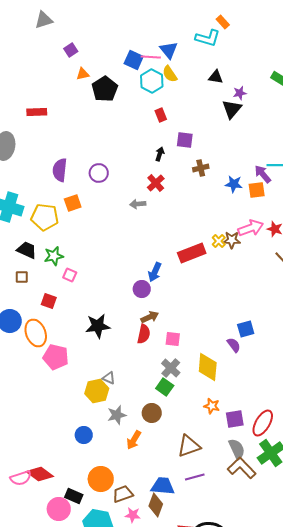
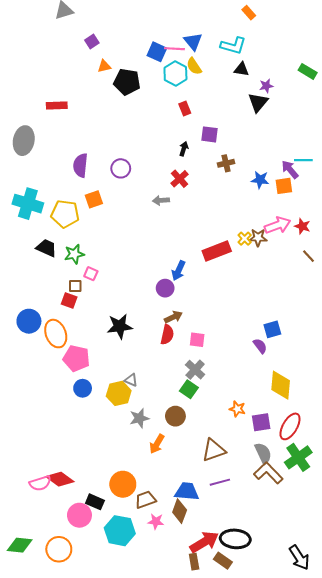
cyan L-shape: (208, 38) -> (233, 46), moved
black pentagon: (105, 89) -> (127, 82), turned -30
brown square: (22, 277) -> (75, 286), moved
yellow diamond: (208, 367) -> (281, 385), moved
blue circle: (84, 435) -> (83, 388), moved

